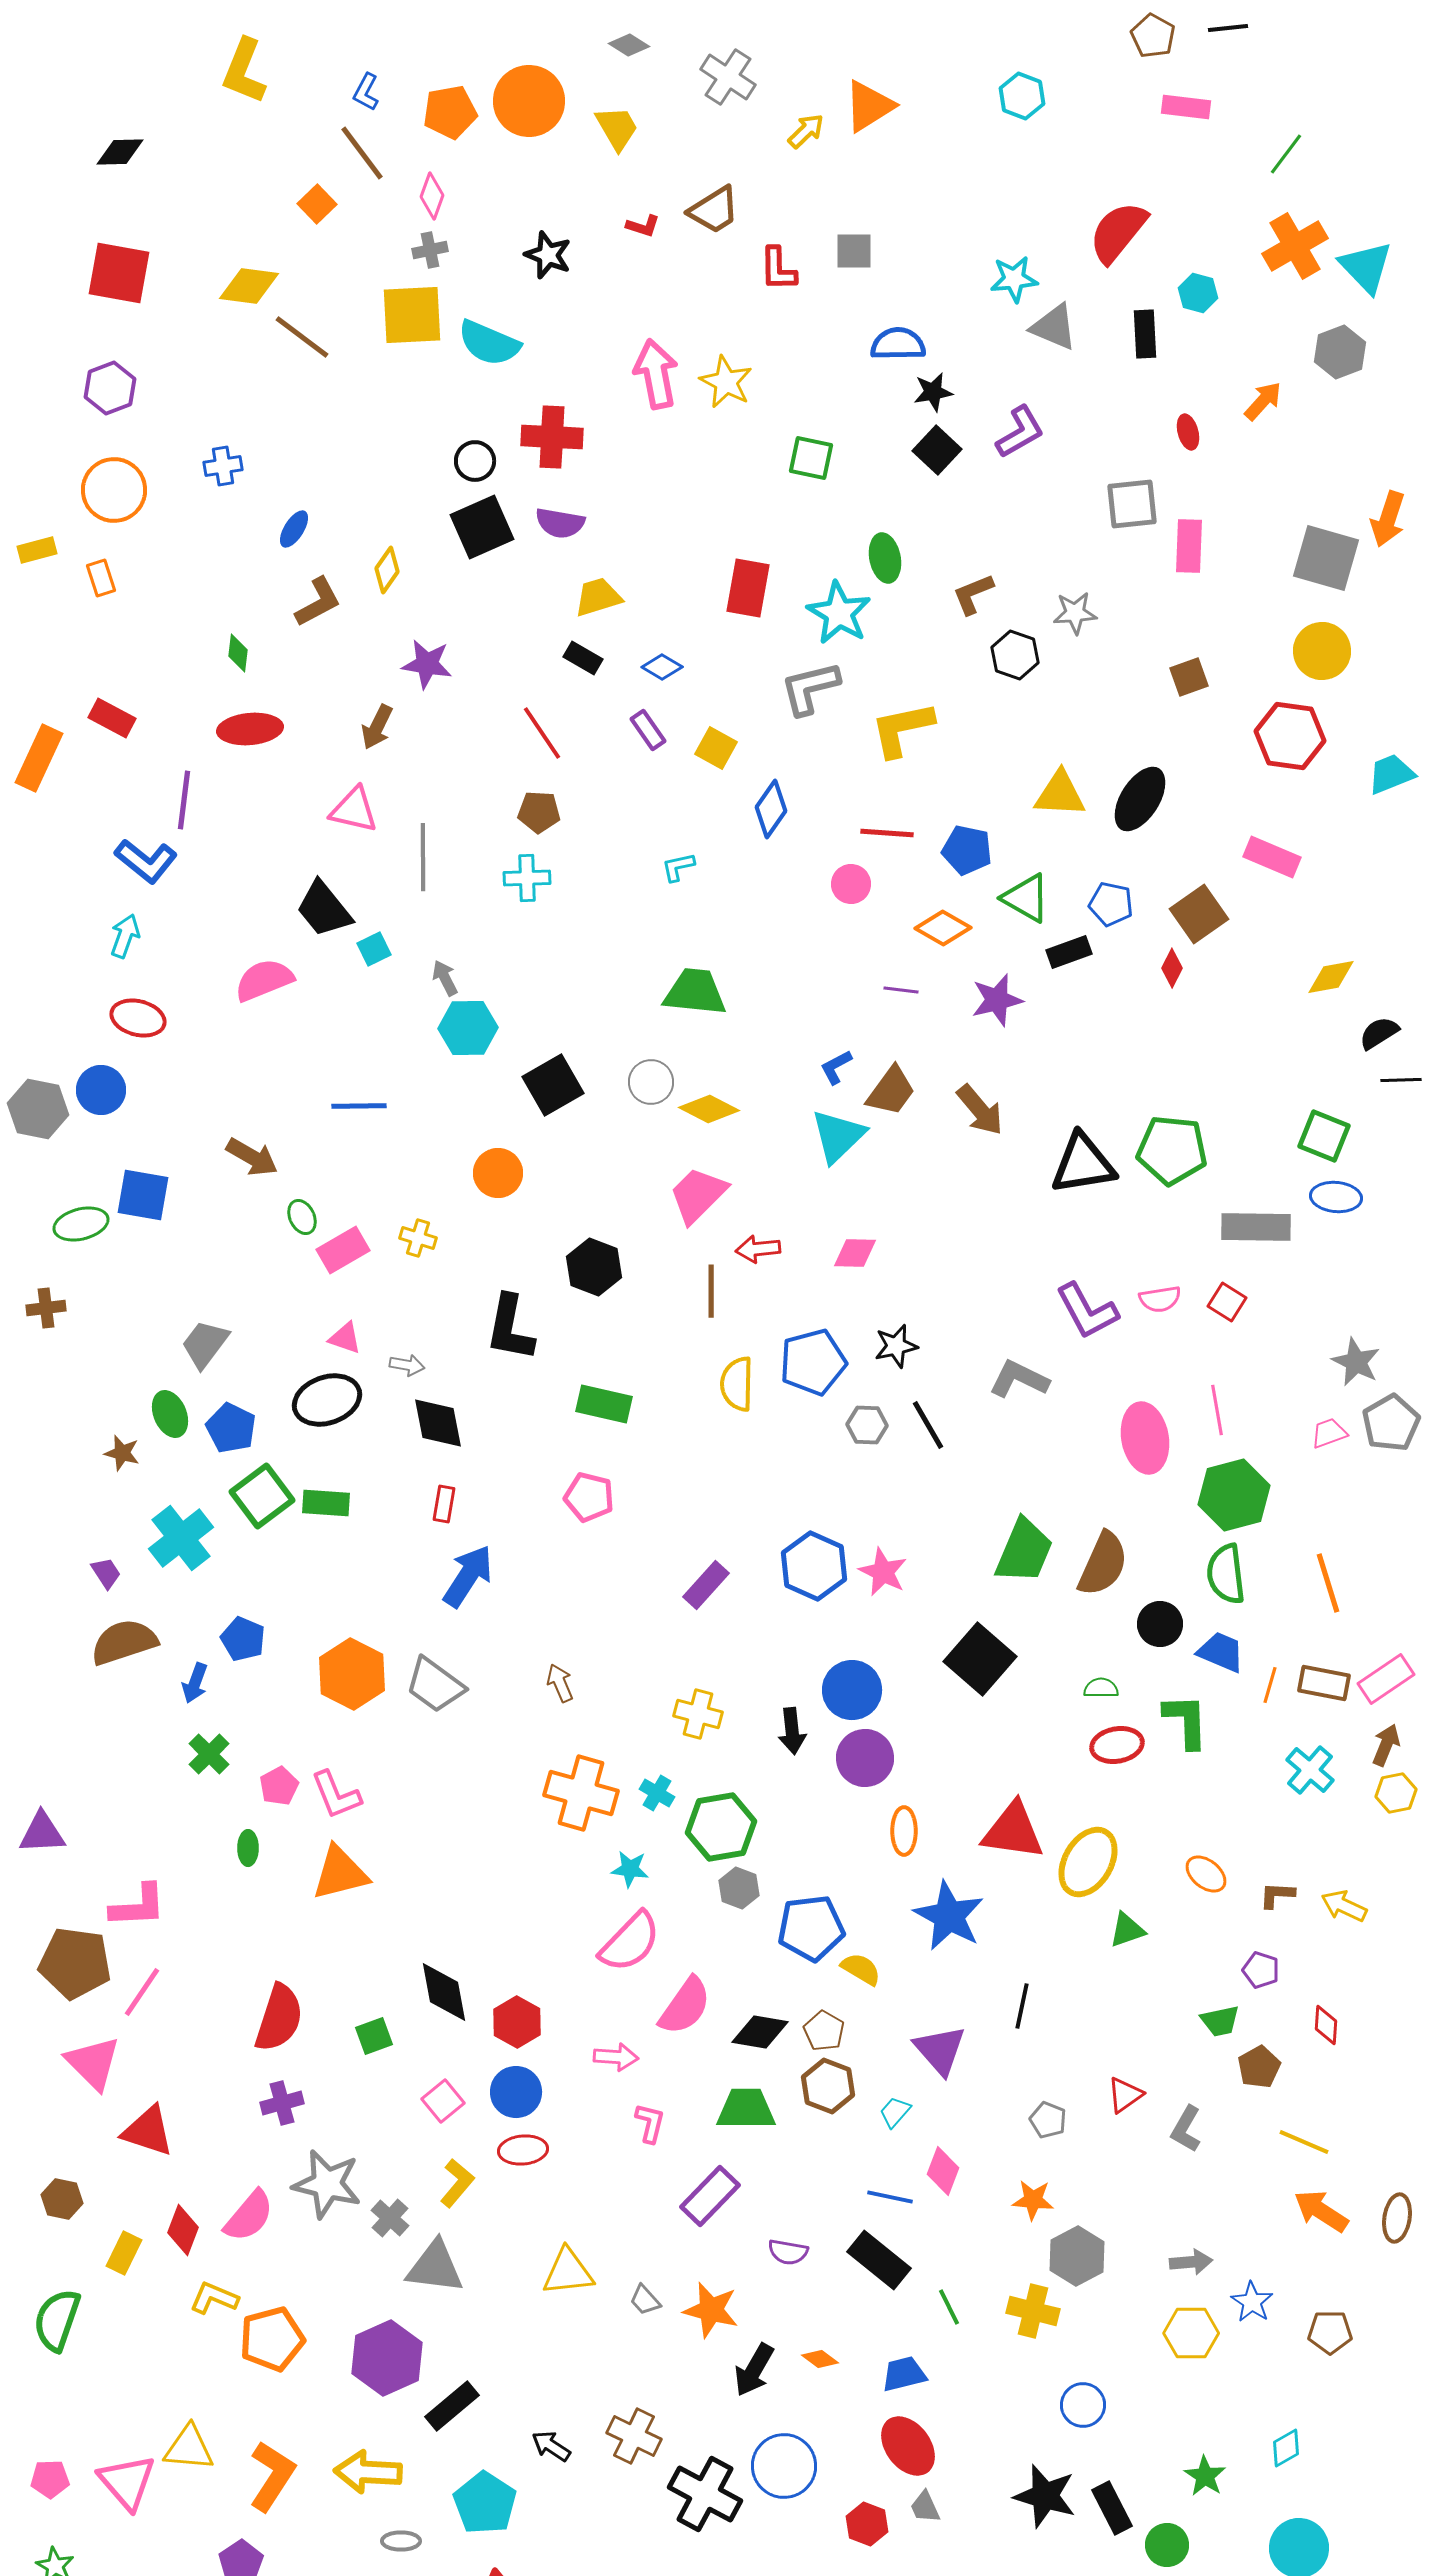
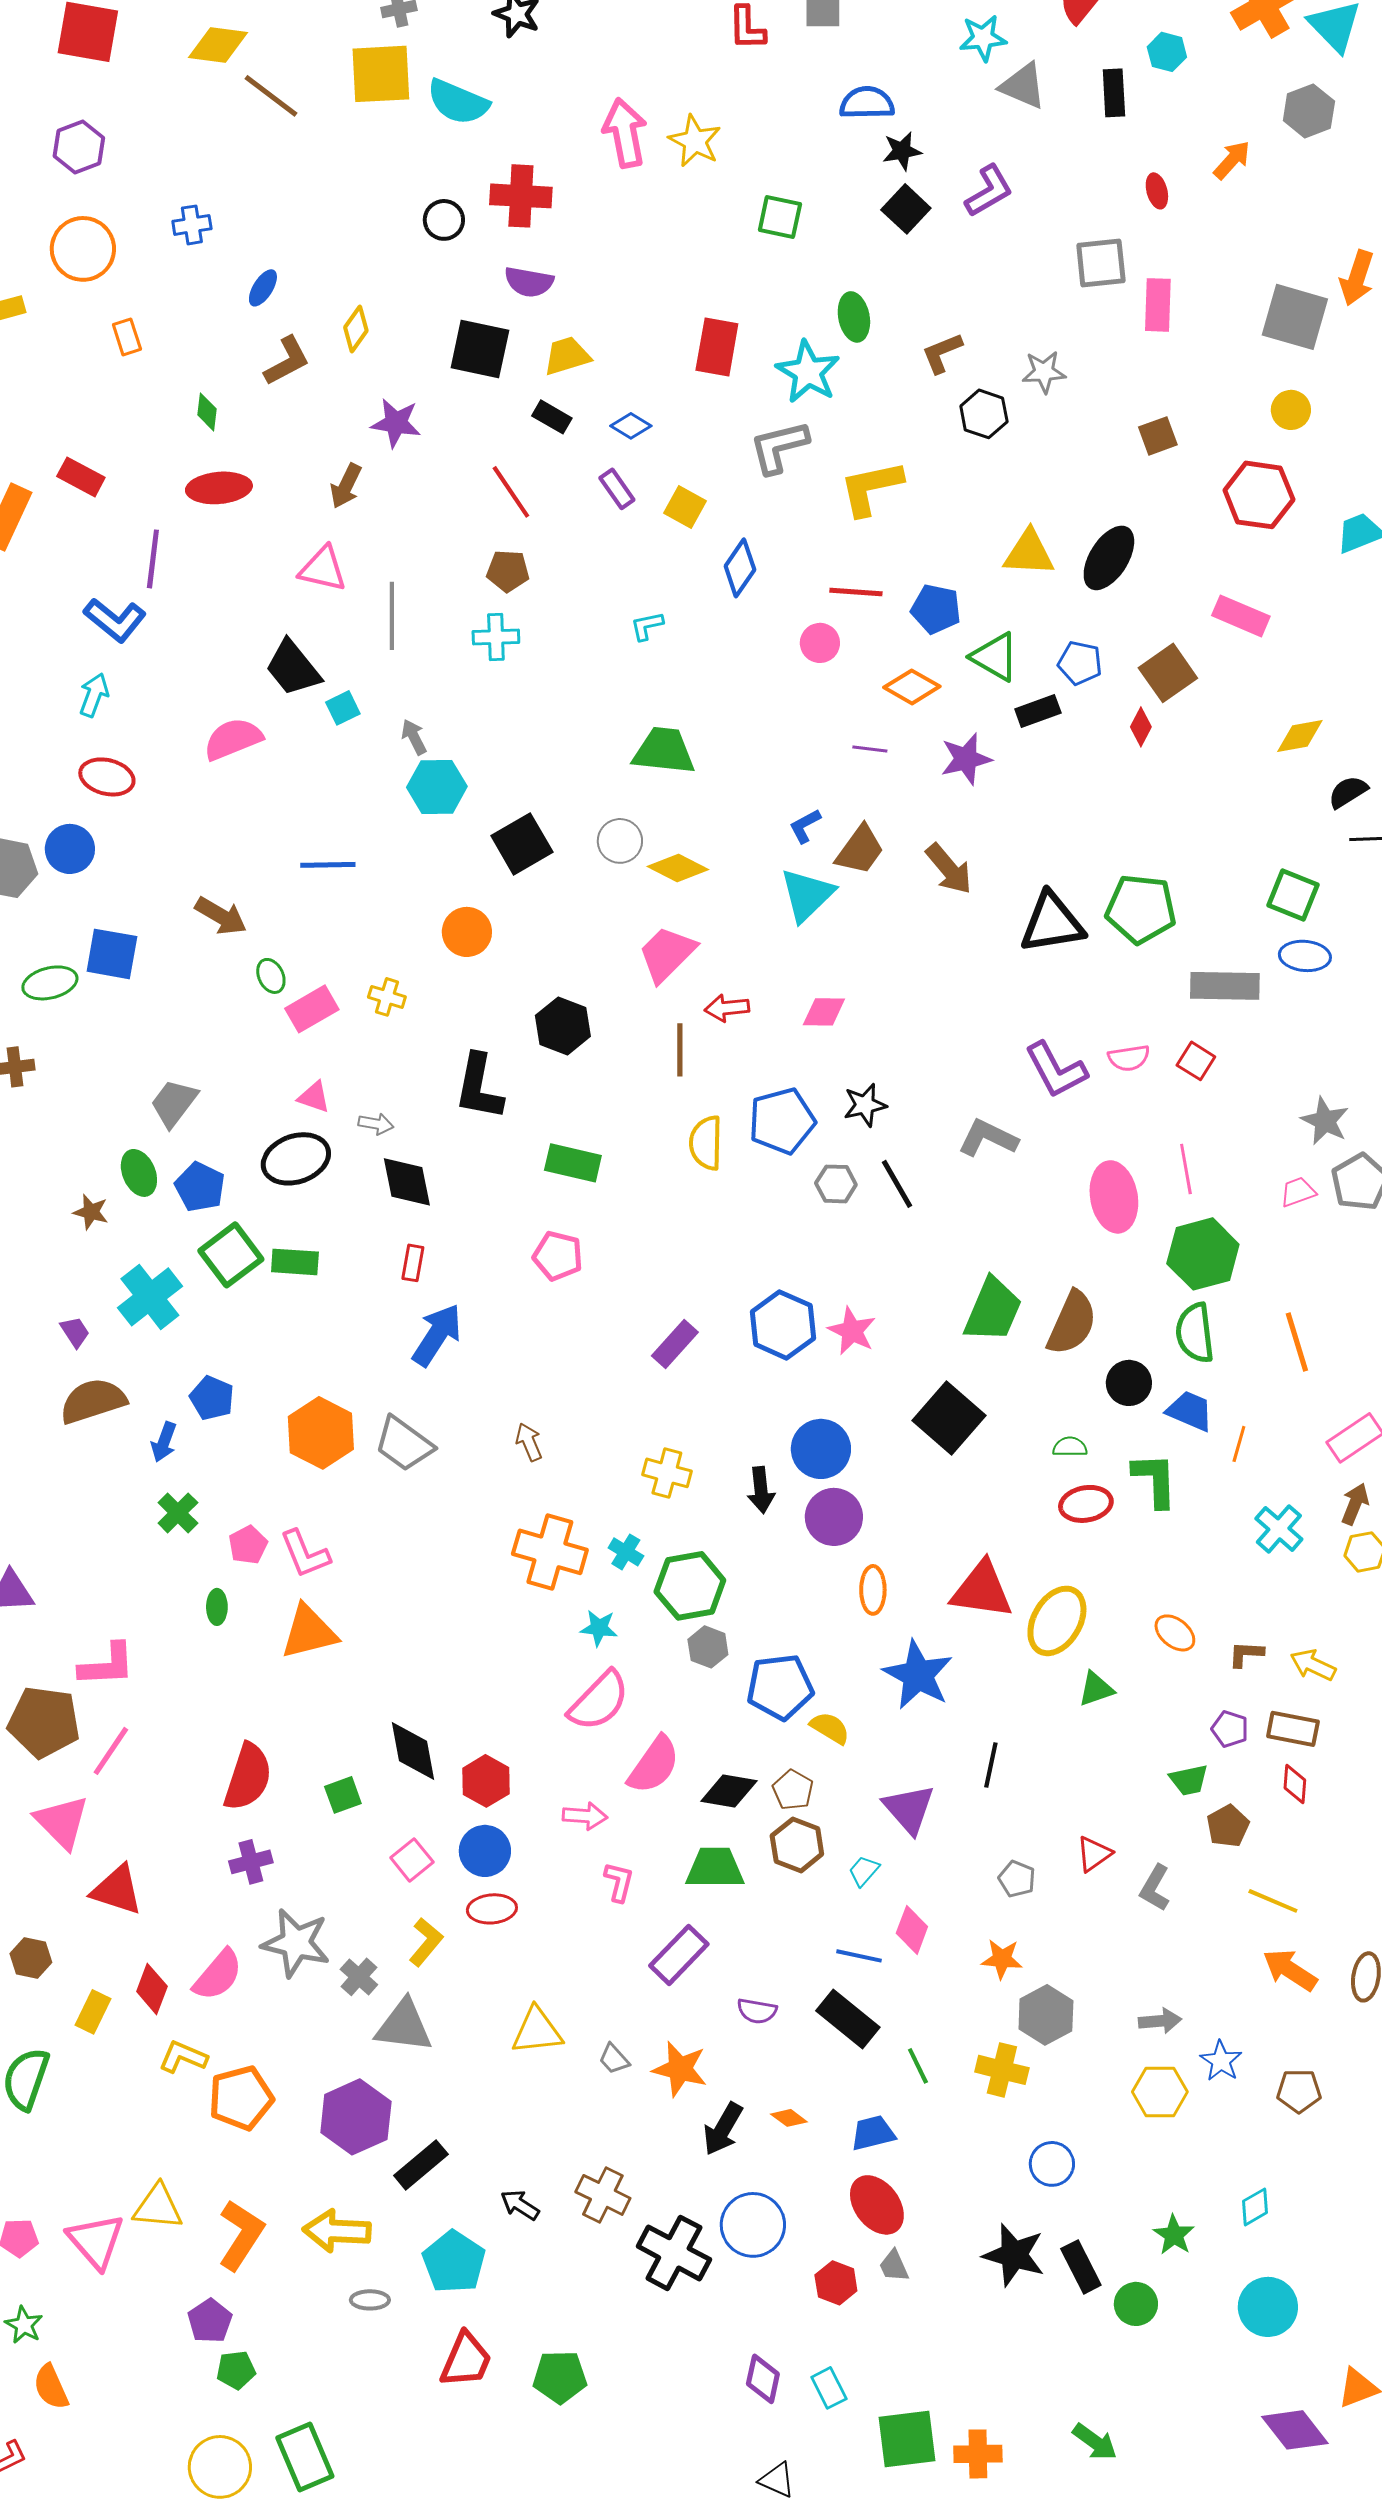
black square: (482, 527) -> (480, 349), moved, turned 36
orange rectangle: (101, 578) -> (127, 337), moved
yellow circle: (1322, 651) -> (1291, 410), size x0.7
brown rectangle: (1324, 1683) -> (1293, 1729), moved

